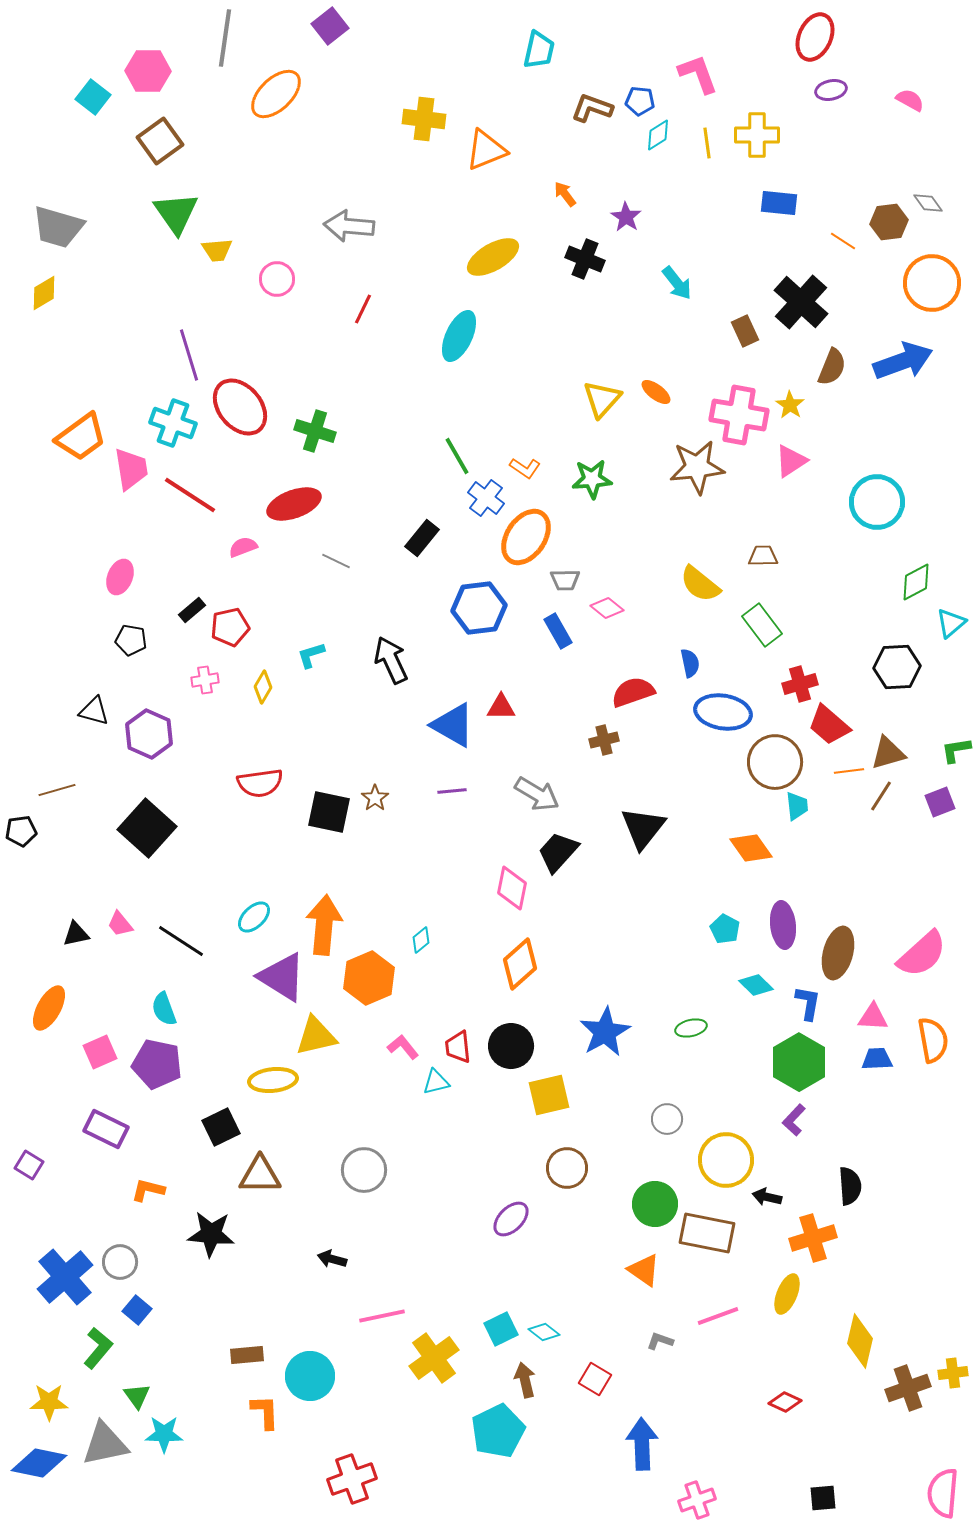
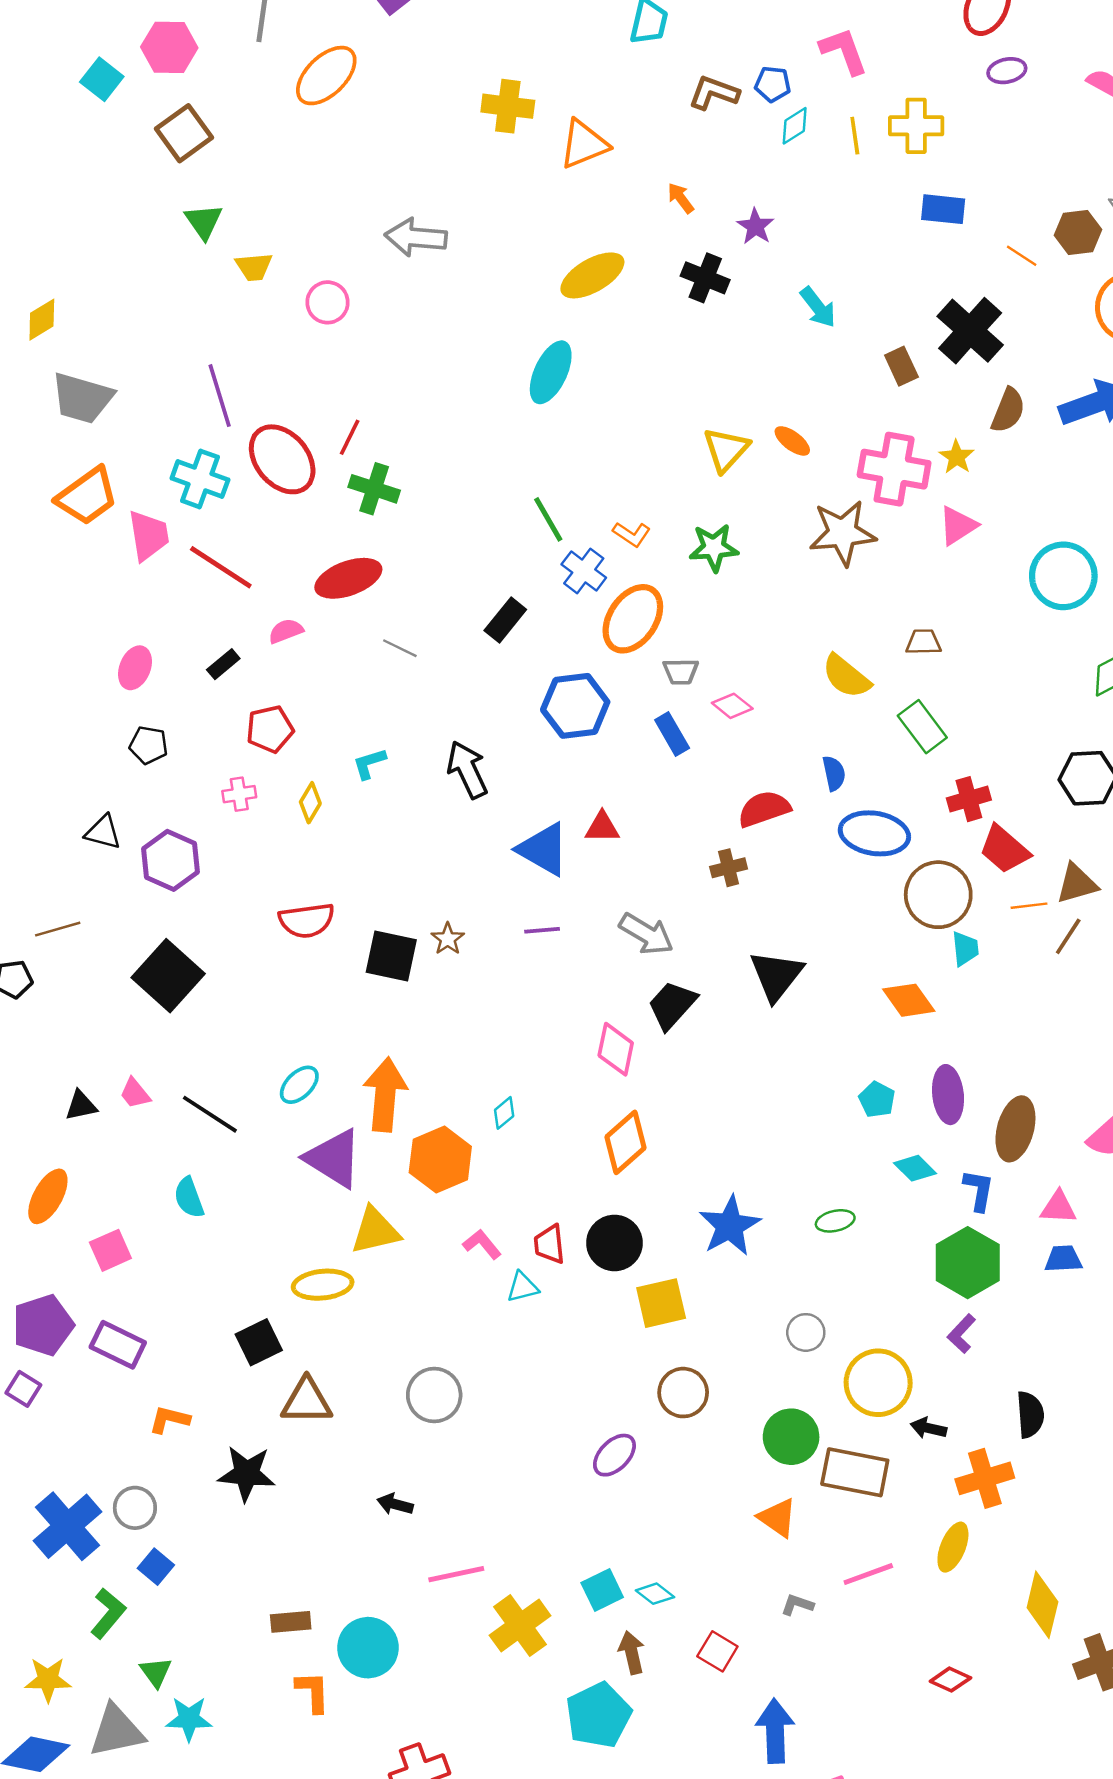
green triangle: (176, 213) -> (204, 221), size x0.7
gray trapezoid: (58, 227) -> (82, 398), moved
red line: (363, 309) -> (350, 437), moved
black rectangle: (192, 610) -> (223, 664), moved
purple pentagon: (157, 1064) -> (43, 1325), moved, turned -30

